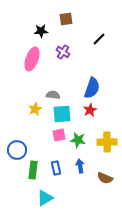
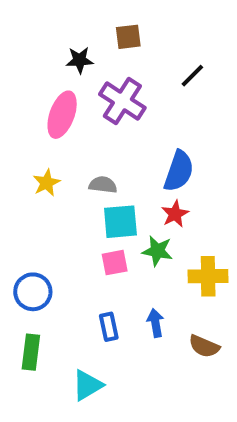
purple cross: (63, 52) -> (122, 101), size x1.6
yellow star: (35, 109) -> (46, 183), moved
green star: (78, 140) -> (157, 251), moved
green rectangle: (33, 170) -> (31, 352), moved

